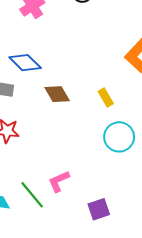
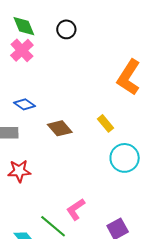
blue diamond: (25, 63) -> (25, 104), size x0.7

